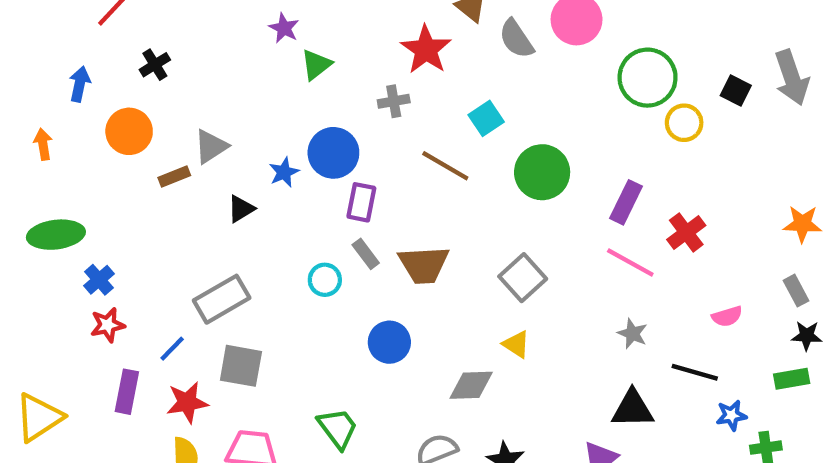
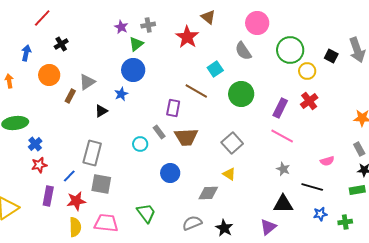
gray semicircle: (516, 39) -> (243, 51), moved
gray cross: (394, 101) -> (148, 25), moved
blue circle: (333, 153) -> (133, 70), moved
brown rectangle: (174, 177) -> (70, 96), turned -40
purple rectangle: (361, 202) -> (173, 108), moved
red cross: (686, 232) -> (309, 101), moved
gray rectangle: (222, 299) -> (92, 153), turned -45
blue star: (731, 415) -> (320, 214), moved

